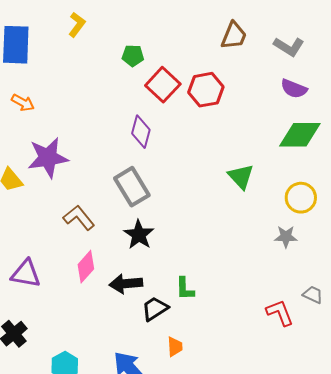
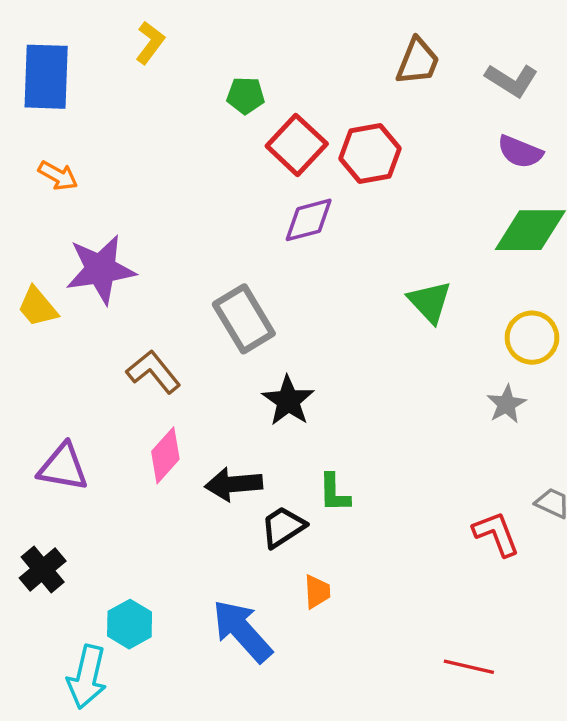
purple diamond: (141, 132) -> (309, 220), moved, turned 60
black star: (139, 235) -> (288, 401), moved
gray star: (286, 237) -> (506, 404), turned -30

